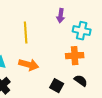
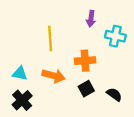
orange cross: (75, 56) -> (85, 61), moved
black square: (57, 86) -> (86, 89), moved, turned 32

